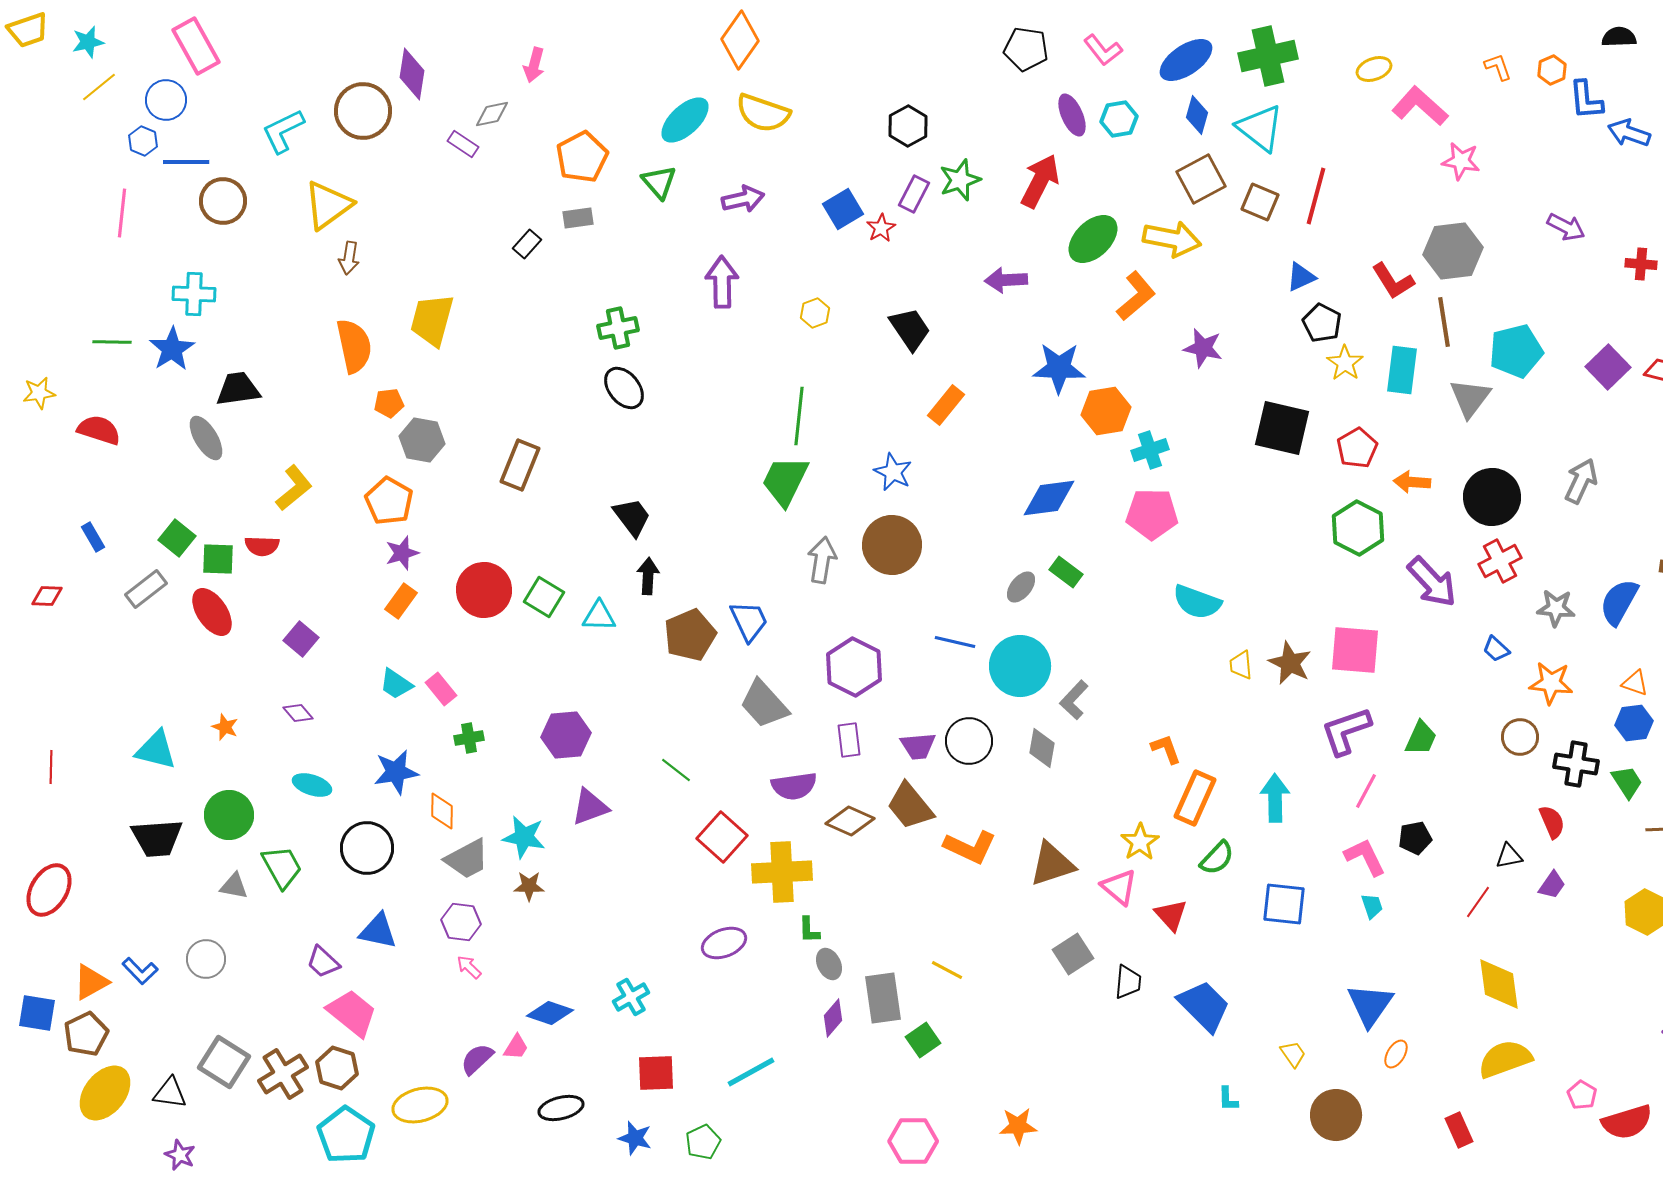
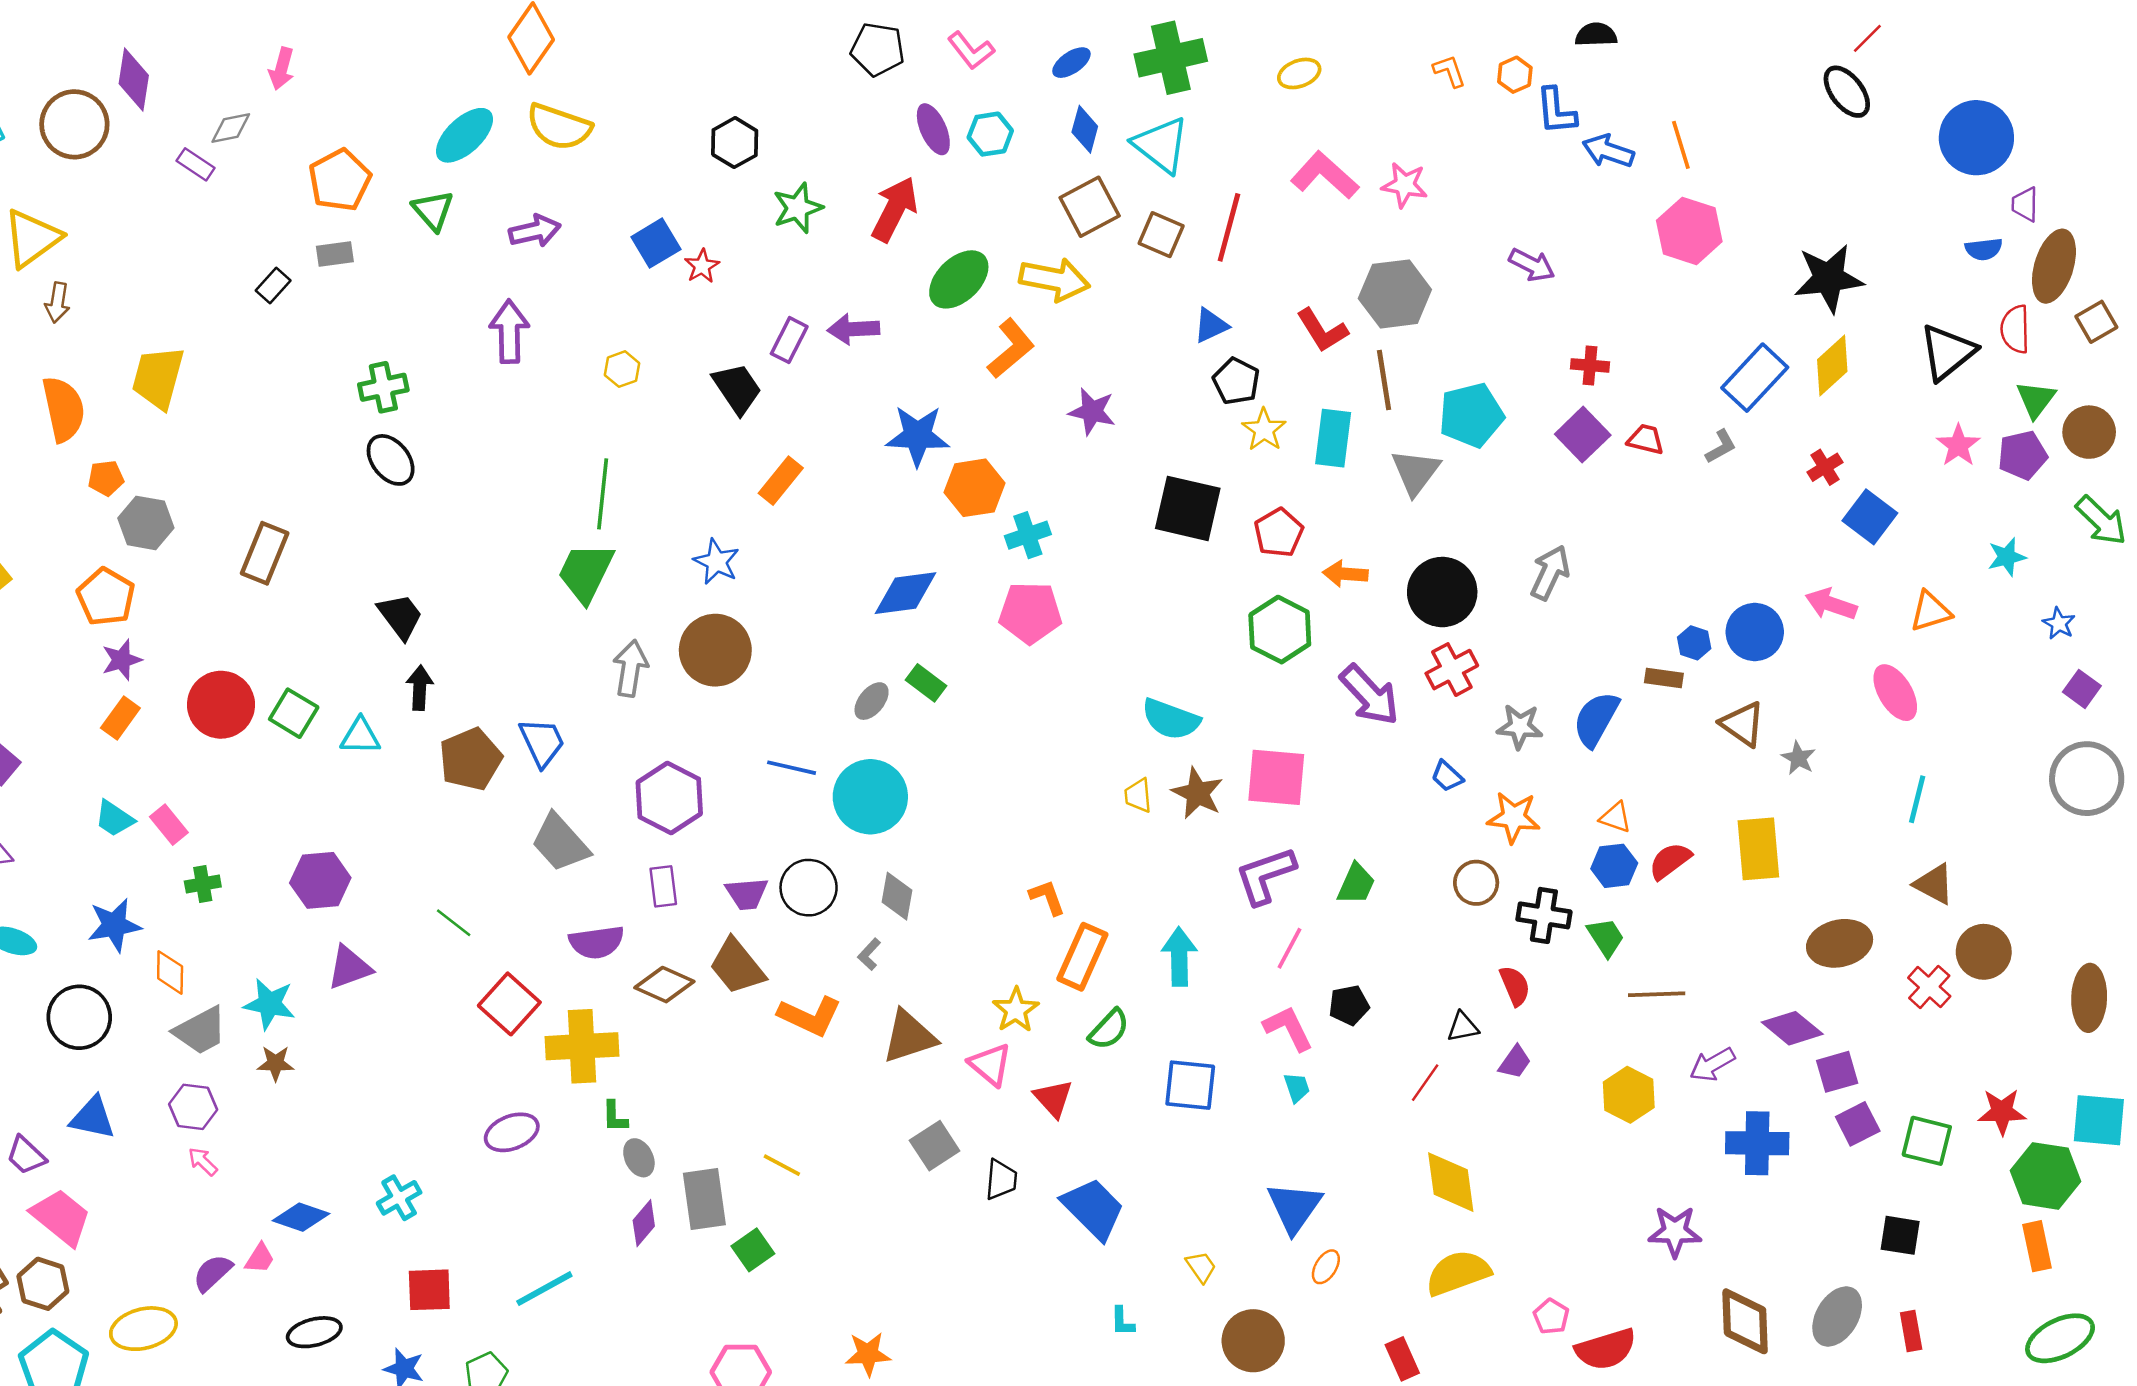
blue ellipse: (1186, 60) -> (1071, 63), size x0.6
pink L-shape: (1420, 106) -> (1325, 175), moved
purple rectangle: (914, 194) -> (789, 340), moved
red cross: (1641, 264) -> (1590, 365), moved
cyan semicircle: (1197, 602) -> (1171, 719), moved
gray L-shape: (1074, 700) -> (869, 954), moved, size x0.7

